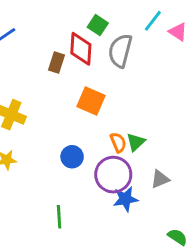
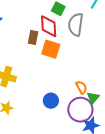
orange square: (91, 101) -> (51, 49), moved
green triangle: (136, 142) -> (93, 98), moved

